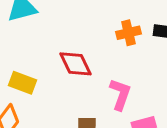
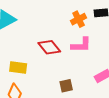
pink L-shape: (120, 94) -> (81, 45), moved, turned 85

